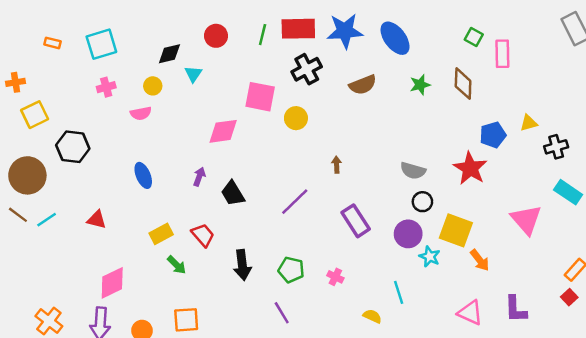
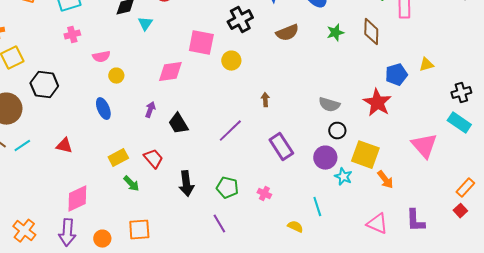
yellow circle: (153, 86) -> (116, 76), moved
black cross: (556, 147) -> (461, 93), moved

